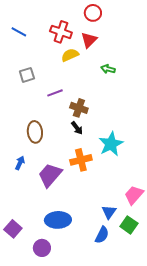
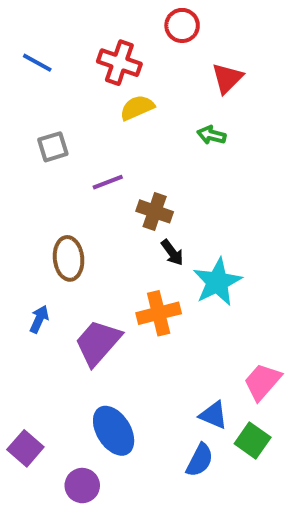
red triangle: (89, 40) -> (227, 78), moved
black arrow: (77, 128) -> (172, 253), moved
blue triangle: (109, 212) -> (213, 415), turned -42
blue ellipse: (58, 220) -> (114, 431), turned 60

